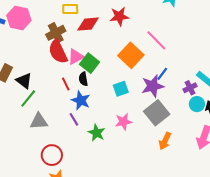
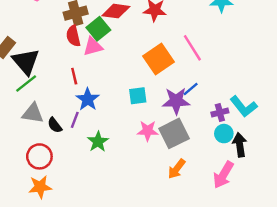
red semicircle: (58, 52) -> (73, 36), size x0.7
green square: (90, 63) -> (98, 29), moved
black semicircle: (83, 79) -> (55, 125), moved, turned -40
black triangle: (24, 81) -> (26, 62), size x1.4
purple line: (74, 119) -> (75, 120), turned 40
pink star: (123, 122) -> (148, 131), moved

